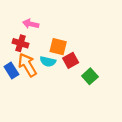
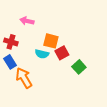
red cross: (20, 43) -> (11, 42), moved
orange arrow: (27, 65) -> (24, 78), moved

